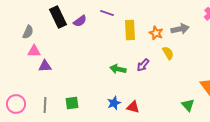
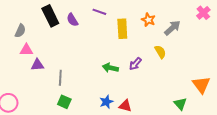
purple semicircle: (80, 21) -> (72, 20), turned 96
gray arrow: (180, 29) -> (172, 28), turned -30
orange star: (156, 33) -> (148, 20), moved
green square: (72, 103) -> (64, 102), turned 32
gray line: (45, 105) -> (60, 78), moved

